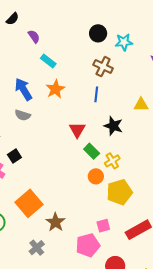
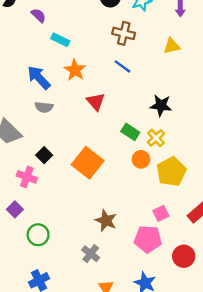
blue line: (96, 94) -> (122, 66), turned -49
yellow triangle: (141, 105) -> (172, 46), moved
black star: (113, 126) -> (161, 105), moved
red triangle: (77, 130) -> (96, 102), moved
orange square: (29, 203) -> (88, 163), moved
pink pentagon: (88, 245) -> (148, 239), turned 30

